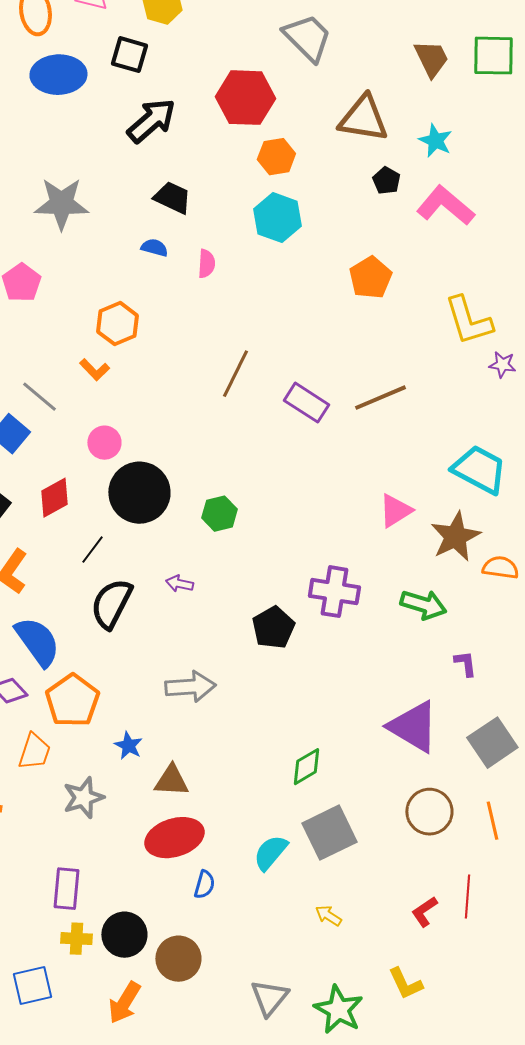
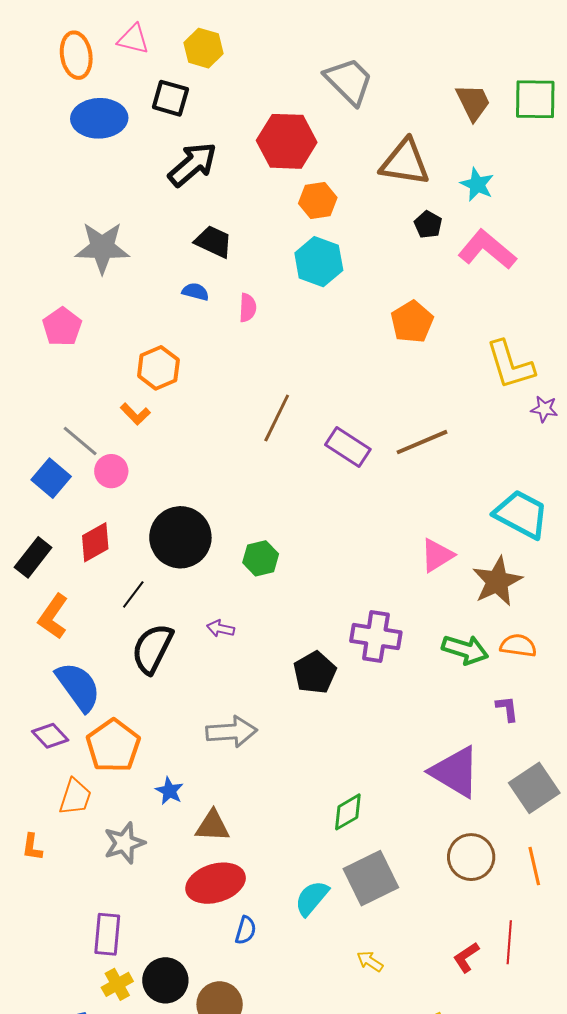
pink circle: (104, 443) -> (111, 471), moved
orange semicircle: (500, 568) -> (518, 646), moved
yellow cross: (76, 939) -> (117, 984), turned -32

